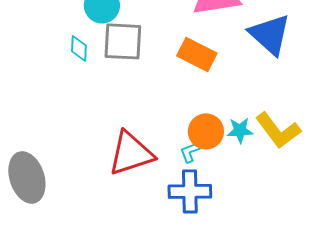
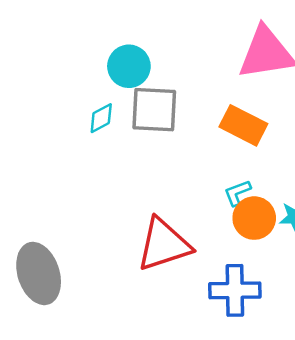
cyan diamond: (79, 48) -> (101, 118), turned 60
cyan L-shape: (191, 151) -> (237, 193), moved

